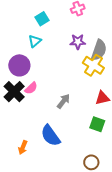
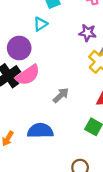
pink semicircle: (31, 88) -> (28, 75), size x1.6
blue semicircle: (50, 136) -> (40, 131), turned 115

